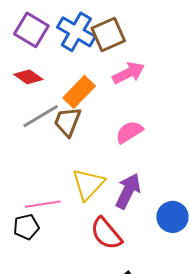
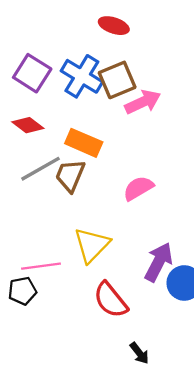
pink arrow: (128, 73) -> (143, 102), moved
orange rectangle: (79, 92) -> (84, 143), turned 68
purple arrow: (128, 191) -> (159, 262), moved

